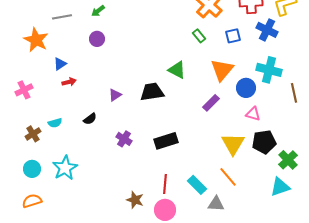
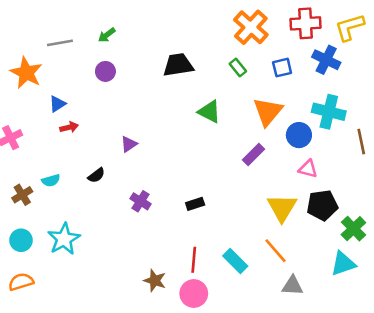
black trapezoid: (152, 92) -> (178, 65), moved
black rectangle: (166, 141) -> (195, 204), size x0.6
gray triangle: (216, 204) -> (292, 286), moved

